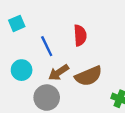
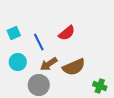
cyan square: (17, 23) -> (14, 33), moved
red semicircle: (80, 35) -> (67, 33), turned 54

